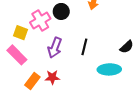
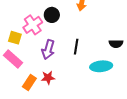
black semicircle: (127, 47) -> (116, 44), turned 48

